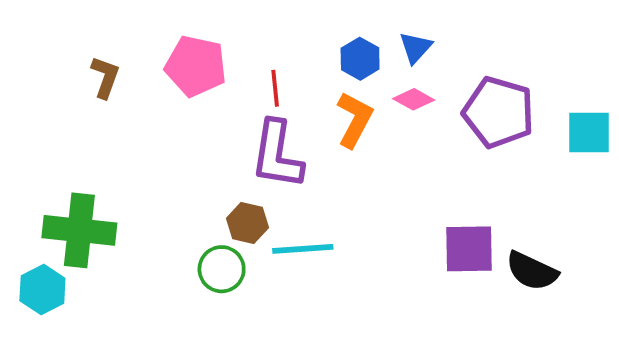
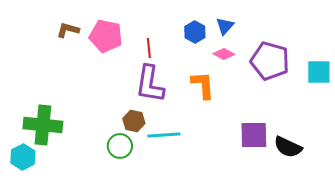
brown L-shape: (105, 77) -> (68, 30), moved, turned -95
orange L-shape: (355, 120) -> (203, 85), moved, turned -32

